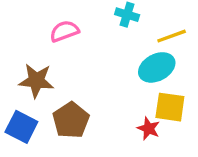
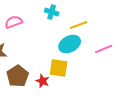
yellow square: (170, 107) -> (59, 68), moved
red star: (149, 129) -> (43, 81), moved

